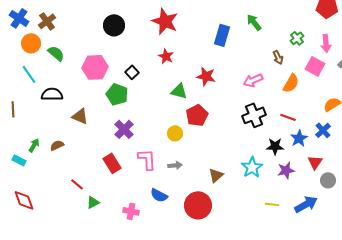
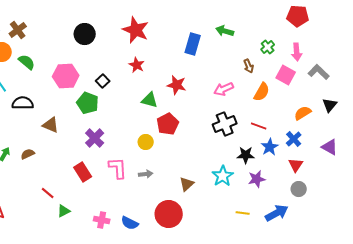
green arrow: (254, 22) -> (225, 31), turned -36
red triangle: (315, 162) -> (296, 165), moved
blue semicircle: (159, 195) -> (130, 223), moved

